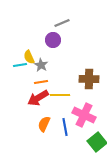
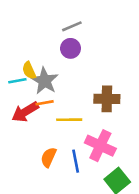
purple circle: (53, 40) -> (71, 48), moved
gray star: (41, 65) -> (45, 81), size x1.5
red arrow: (38, 98) -> (25, 112), moved

